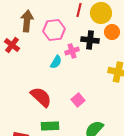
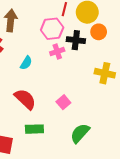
pink hexagon: (54, 30) -> (52, 29), moved
cyan semicircle: (56, 62) -> (26, 63), moved

